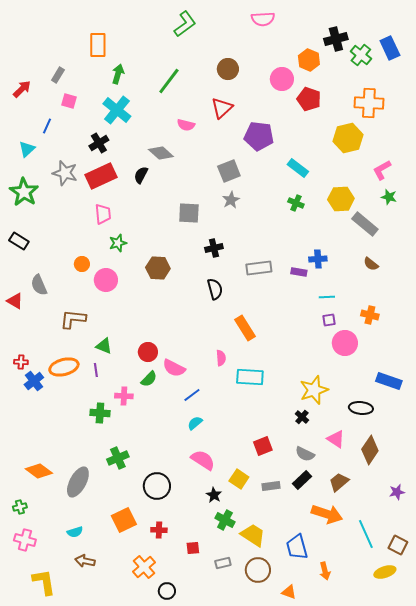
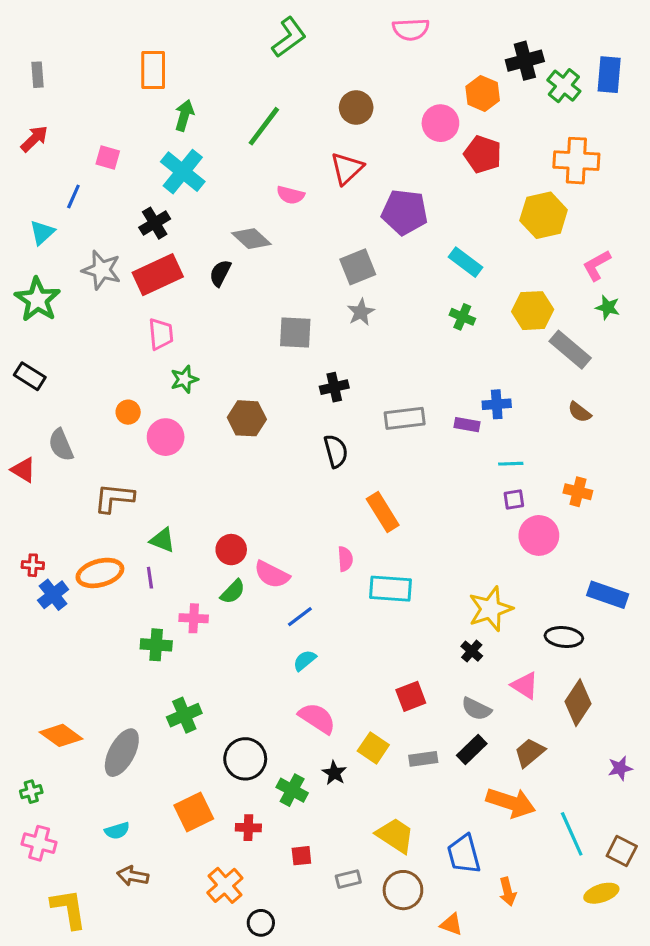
blue rectangle: (390, 48) -> (609, 75), turned 30
gray rectangle: (58, 75) -> (37, 75), moved, turned -35
green cross: (225, 520) -> (292, 790), moved

